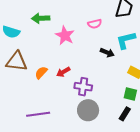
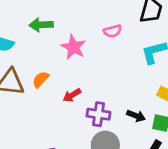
black arrow: (107, 52) -> (136, 116), moved
orange semicircle: (41, 73) -> (41, 79), moved

